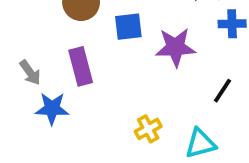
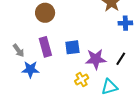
blue square: (128, 27) -> (72, 47), moved
purple star: (175, 47) -> (96, 59), moved

